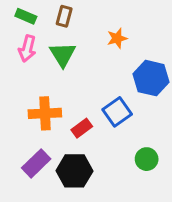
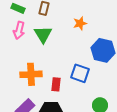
blue square: (117, 112) -> (80, 73), turned -36
red rectangle: (82, 128) -> (56, 84), turned -48

